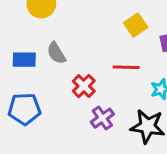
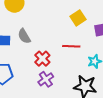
purple cross: (102, 118) -> (46, 79), moved

